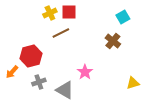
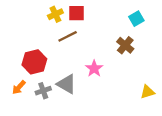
orange arrow: (12, 72) -> (19, 87), moved
pink star: (85, 72) -> (94, 69), moved
gray triangle: (65, 90) -> (67, 84), moved

